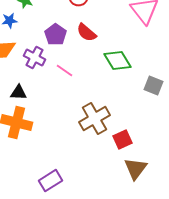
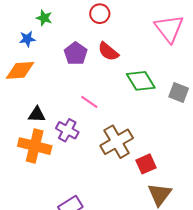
purple cross: (34, 58) -> (67, 130), moved
pink line: (64, 71) -> (89, 102), moved
gray square: (154, 86) -> (179, 92), moved

